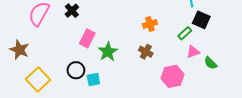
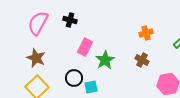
black cross: (72, 11) -> (70, 20), turned -32
brown star: (19, 50) -> (36, 58), moved

